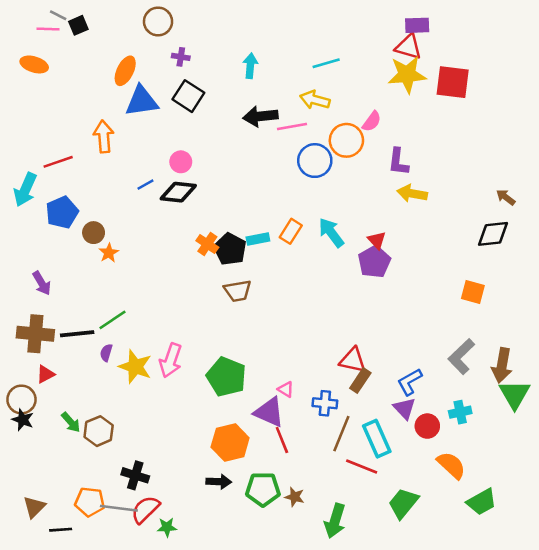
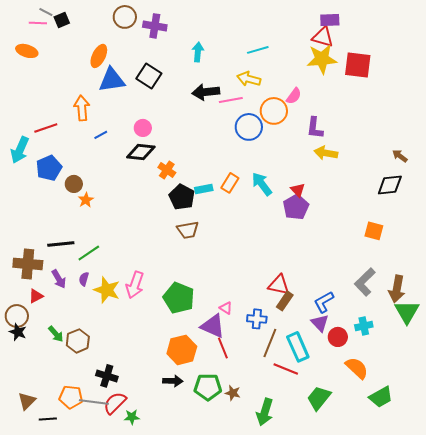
purple cross: (181, 57) -> (155, 26), moved, size x1.6
blue line: (145, 185) -> (101, 135), moved
orange cross: (207, 244) -> (167, 170), moved
purple arrow: (42, 283) -> (59, 279), moved
black line: (77, 334) -> (61, 244), moved

